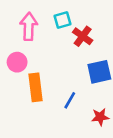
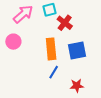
pink arrow: (29, 26) -> (23, 14), turned 45
orange rectangle: (35, 87) -> (51, 49), moved

